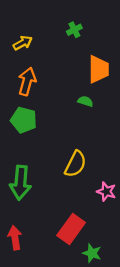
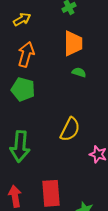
orange trapezoid: (99, 69) -> (73, 43), moved
red rectangle: (71, 229) -> (51, 193), moved, turned -40

